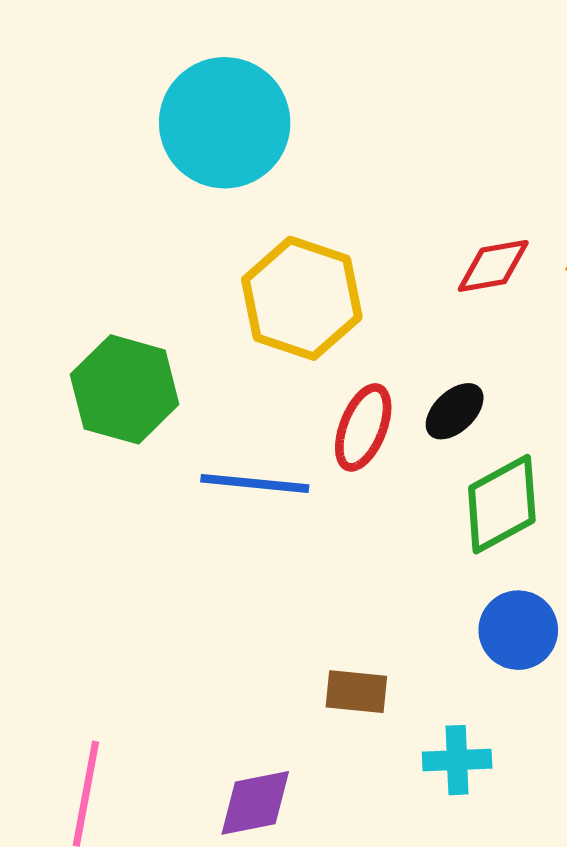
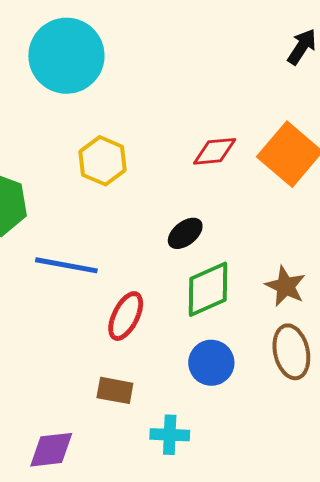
yellow hexagon: (302, 298) -> (103, 161), size x0.7
red ellipse: (363, 427) -> (126, 316), moved

